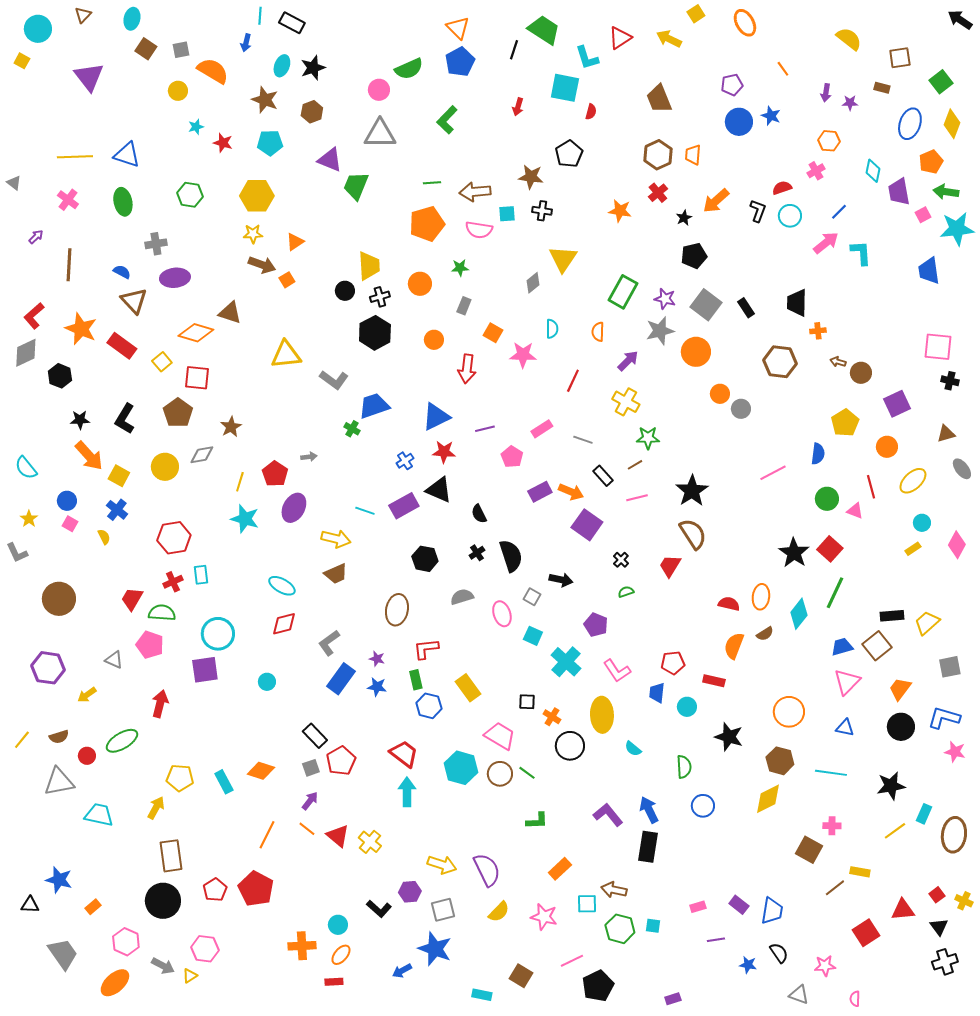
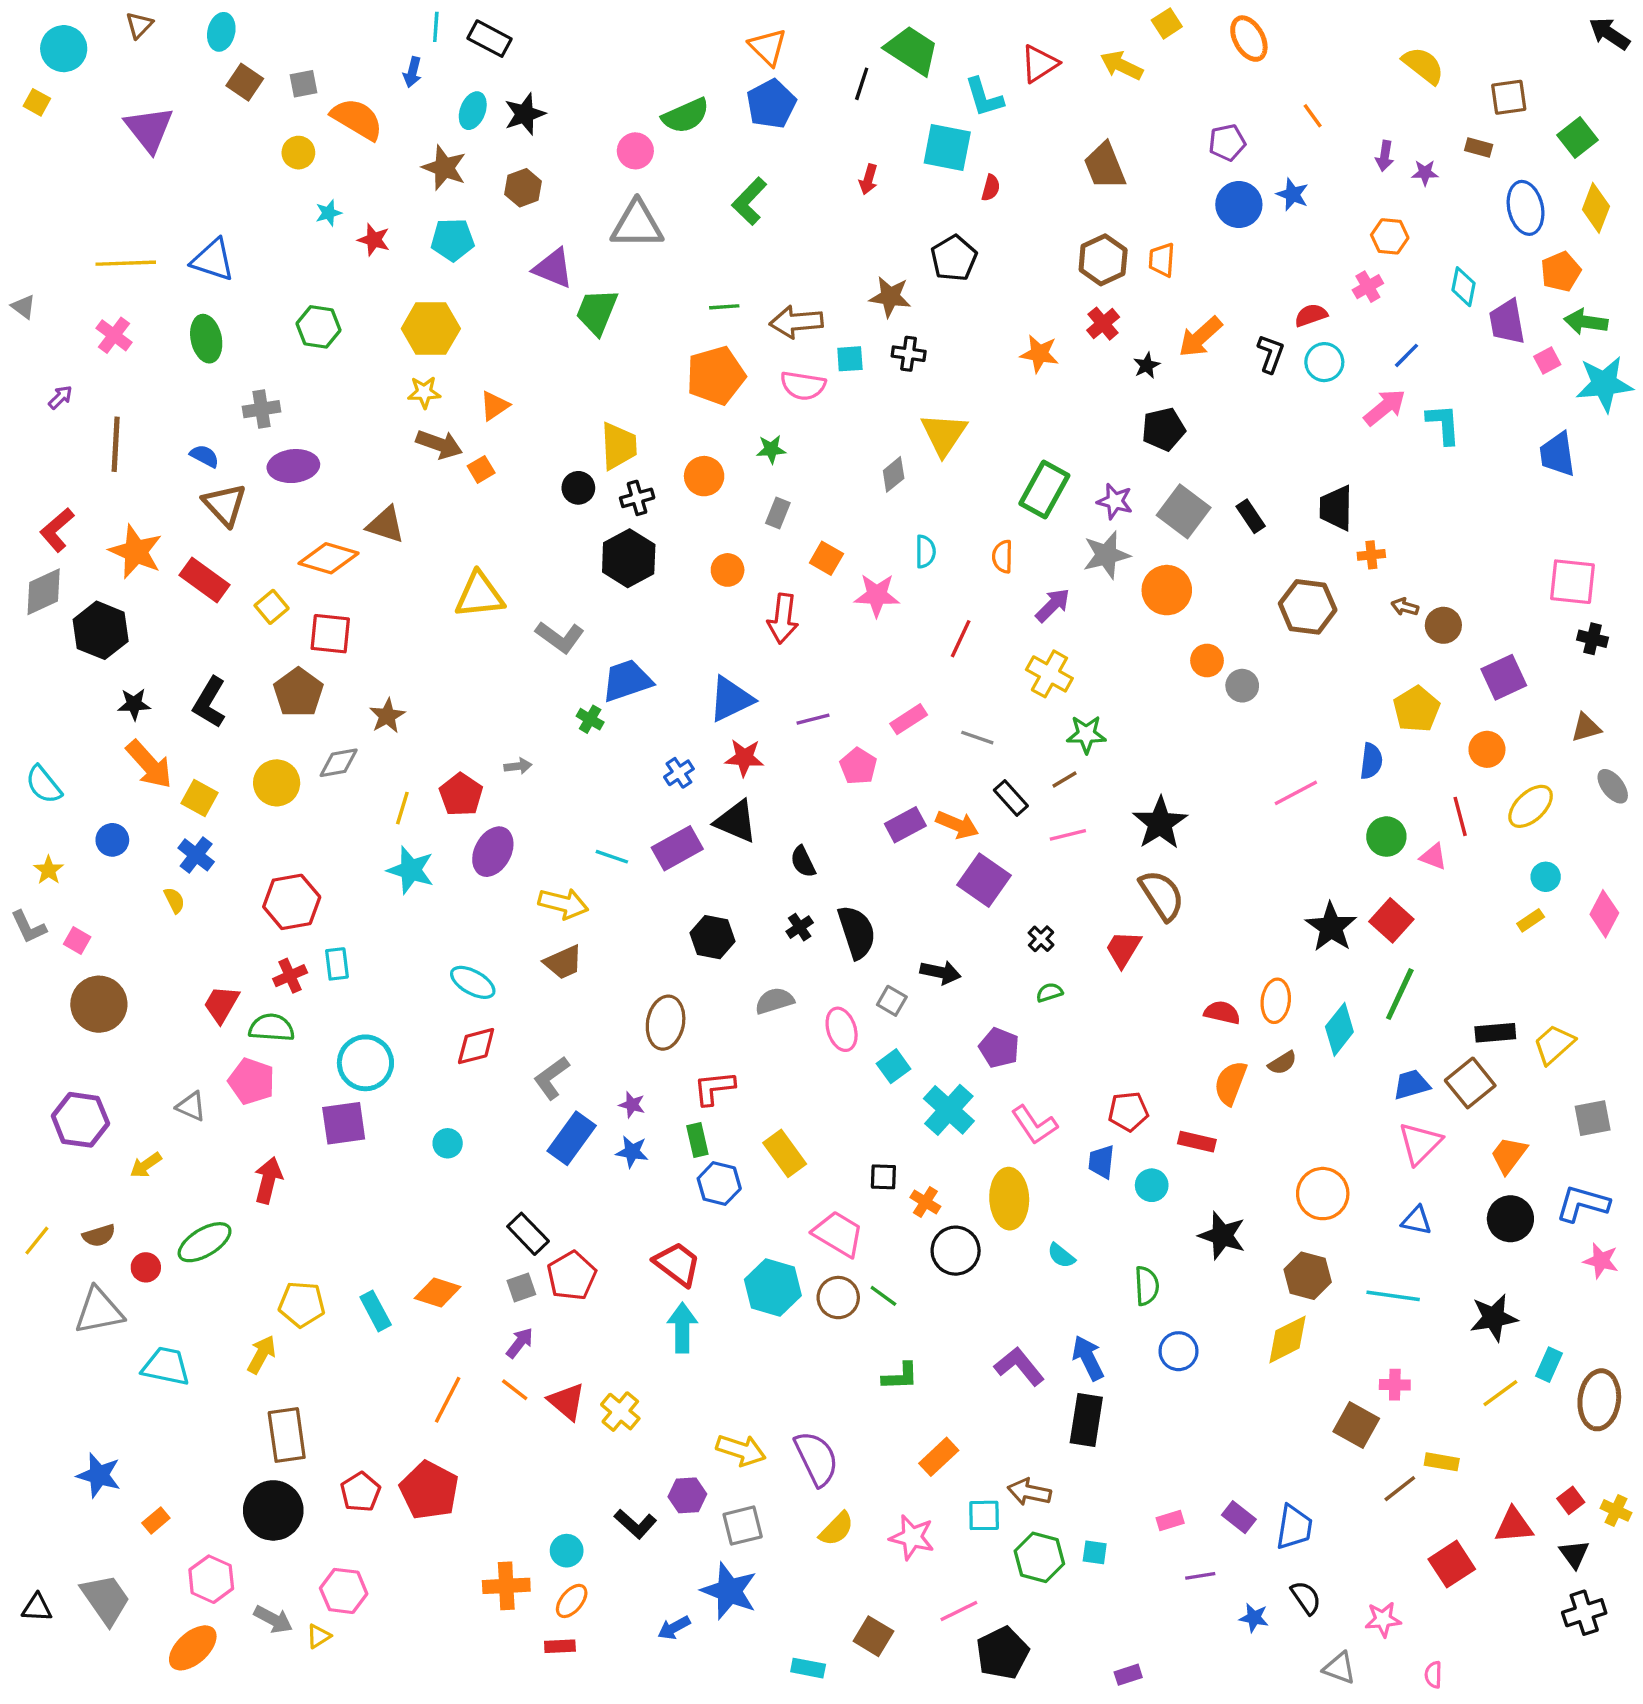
blue ellipse: (910, 124) -> (1526, 208), turned -32
black hexagon: (60, 376) -> (101, 630), size x1.4
pink square: (70, 524) -> (77, 940), moved
cyan square: (533, 636) -> (894, 1066), turned 30
black triangle: (30, 905) -> (37, 1608), moved

